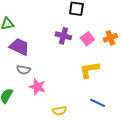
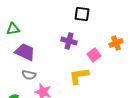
pink square: (87, 39) -> (94, 55), moved
yellow L-shape: (89, 70) -> (79, 76), moved

